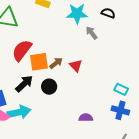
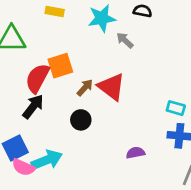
orange square: (39, 62) -> (60, 66), moved
red triangle: (76, 66) -> (111, 87), size x1.6
black arrow: (24, 84) -> (33, 107), moved

